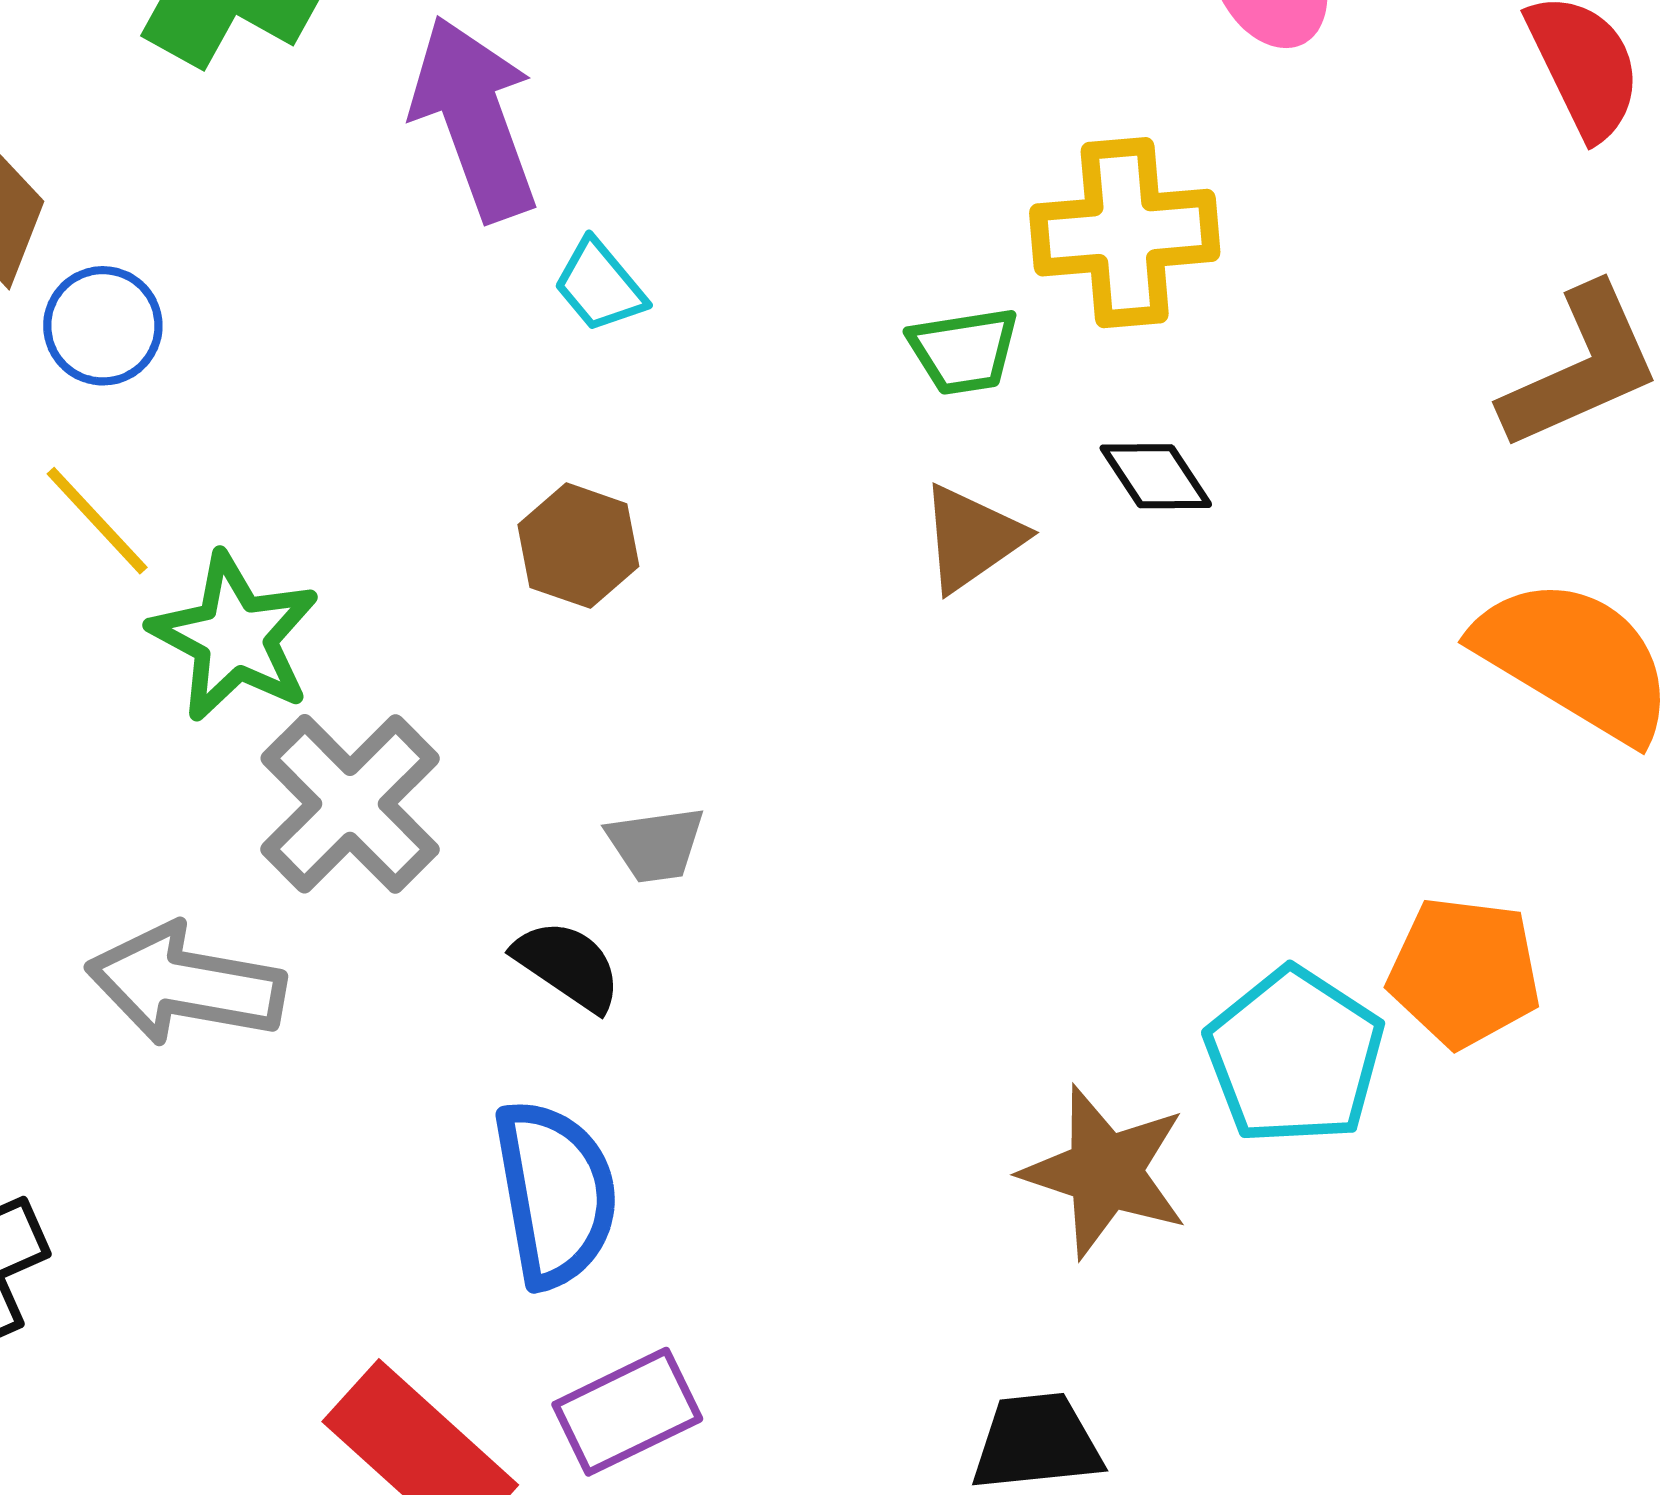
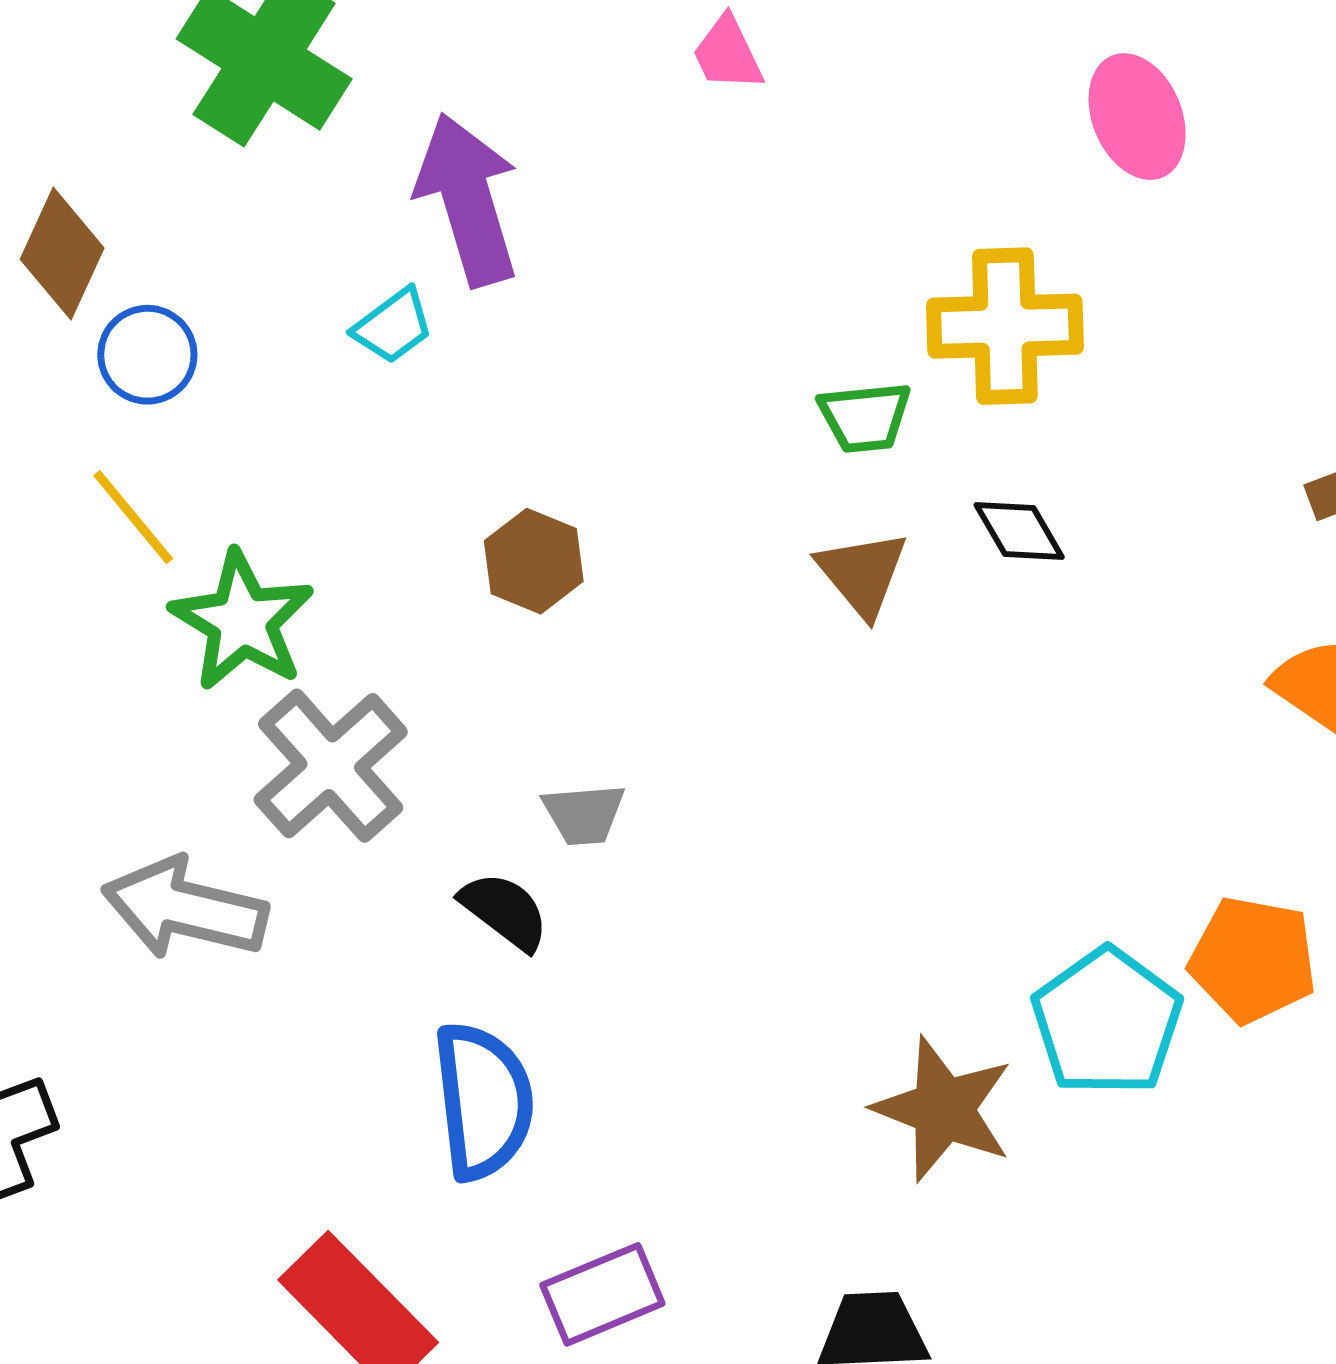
cyan trapezoid: (600, 286) -> (393, 326), moved, turned -90
brown triangle: (972, 538) -> (862, 574), turned -38
purple rectangle: (627, 1412) -> (602, 1294), moved

